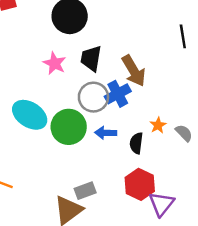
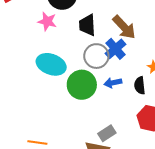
pink star: (55, 63) -> (47, 21), moved
cyan ellipse: (30, 115) -> (51, 64), moved

